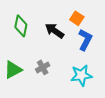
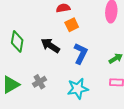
orange square: (77, 18) -> (72, 25), moved, turned 32

